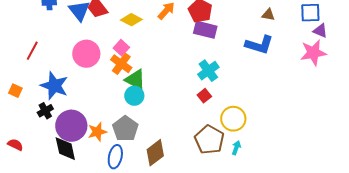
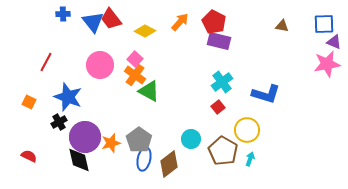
blue L-shape: (259, 45) -> (266, 94), moved
cyan circle: (134, 96) -> (191, 139), moved
blue ellipse: (115, 157) -> (144, 159), moved

